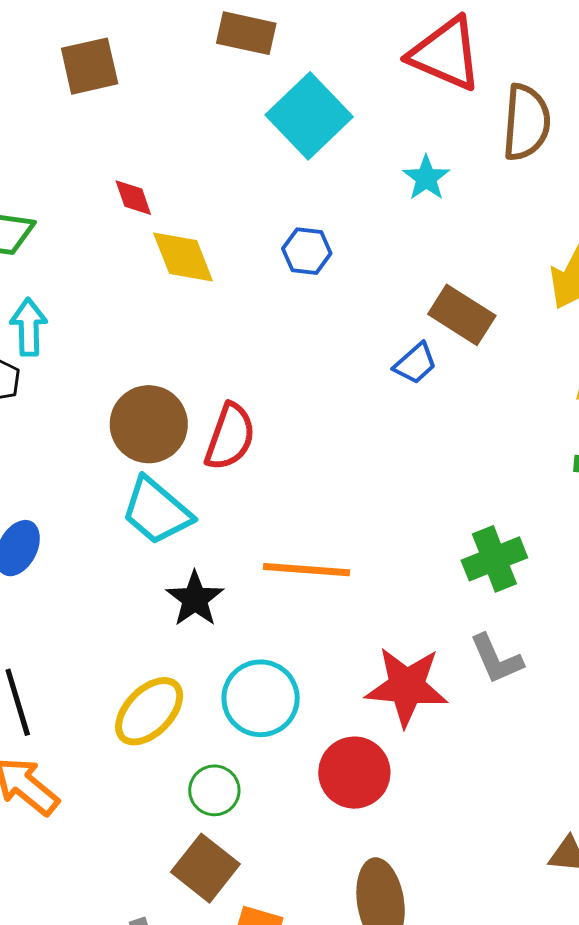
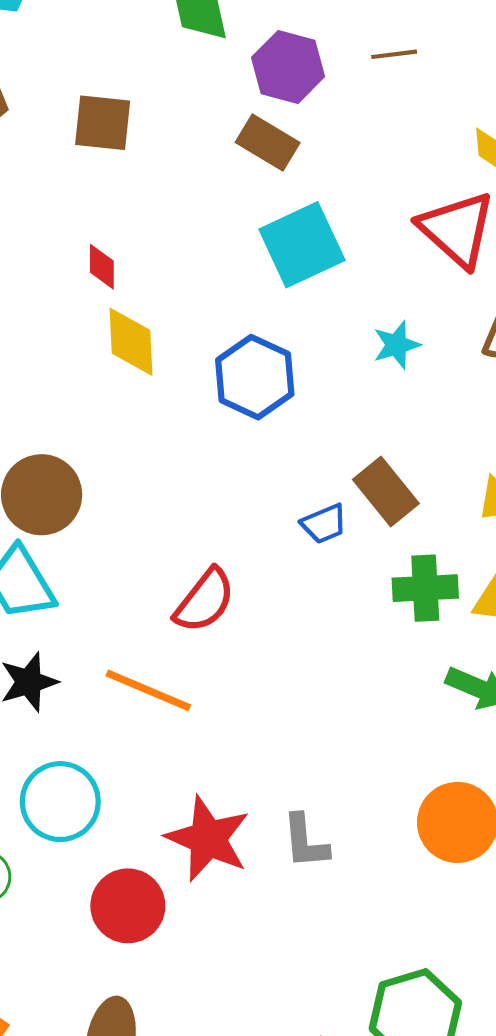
blue hexagon: (307, 251) -> (255, 377), size x1.6
red semicircle: (230, 437) -> (205, 600), moved
green cross: (494, 559) -> (425, 588), moved

